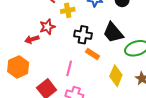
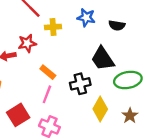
black cross: (83, 35) -> (80, 84), moved, turned -30
orange rectangle: (93, 54) -> (48, 72), moved

